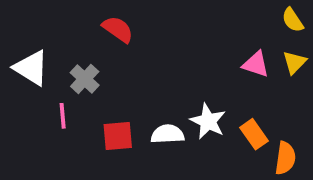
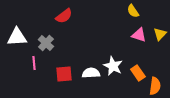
yellow semicircle: (293, 20) -> (133, 11), moved
red semicircle: (118, 29) -> (64, 16), turned 108
white triangle: (31, 68) -> (17, 37), turned -35

